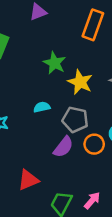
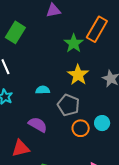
green star: (55, 63) -> (74, 43), moved
purple semicircle: (63, 147) -> (38, 125), moved, turned -108

